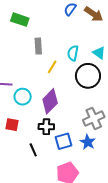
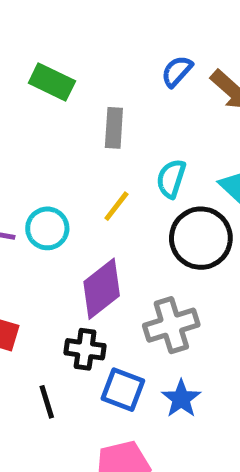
gray rectangle: (38, 46) -> (114, 128), moved
cyan circle: (23, 97) -> (47, 228), moved
gray cross: (94, 118) -> (171, 325), moved
blue square: (64, 141) -> (123, 390), turned 30

